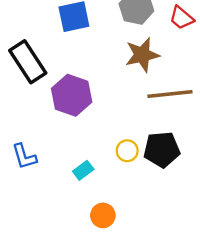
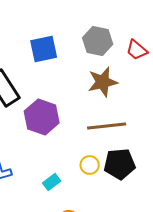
brown line: (170, 94) -> (107, 126), moved

